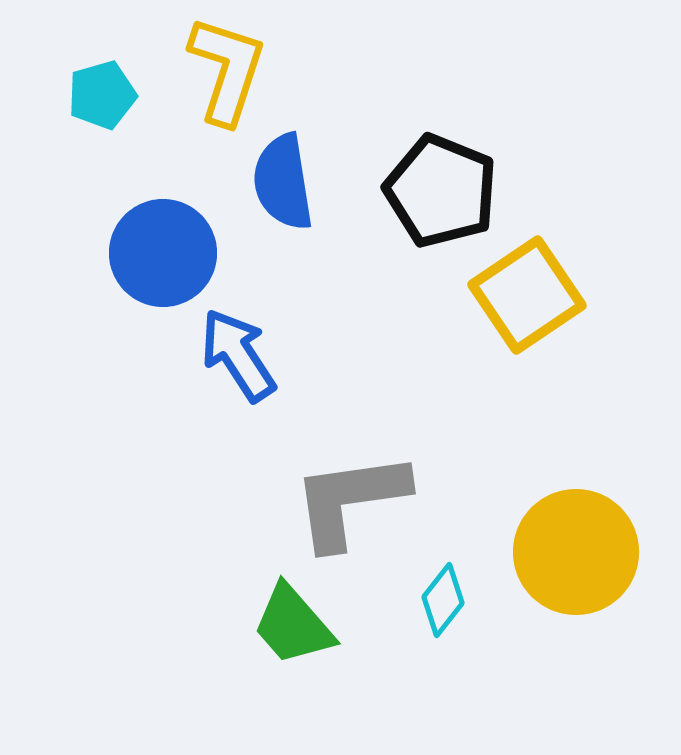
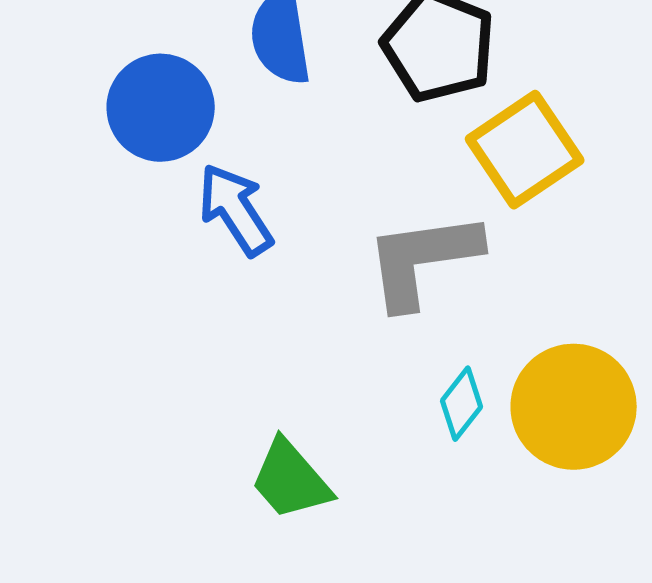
gray L-shape: (350, 500) -> (423, 260), moved
cyan diamond: (443, 600) -> (462, 404), moved

